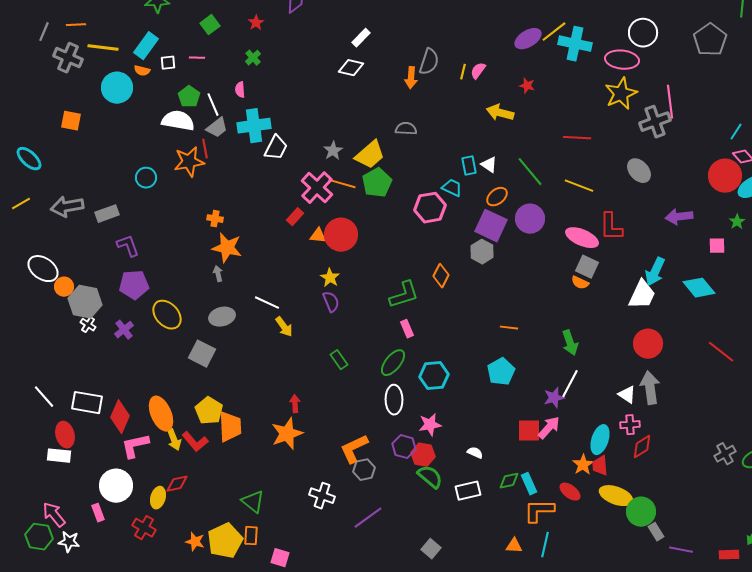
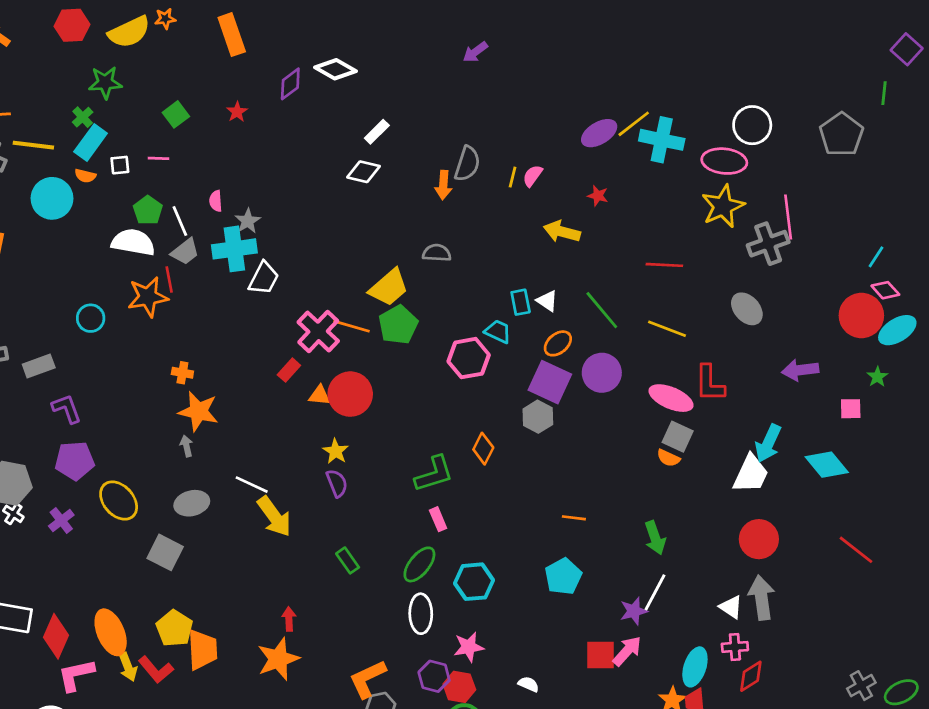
green cross: (253, 58) -> (83, 117), moved
gray star: (333, 151) -> (248, 221), moved
yellow arrow: (284, 327) -> (274, 517), size x1.5

